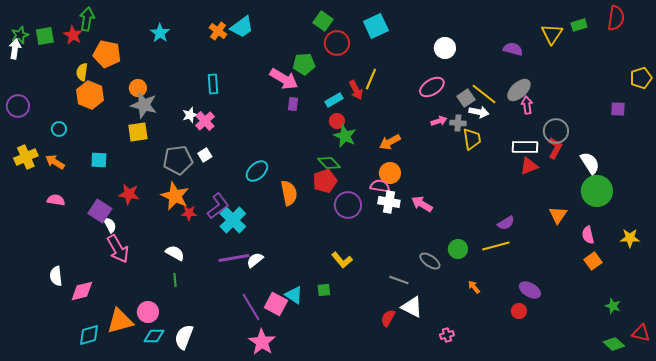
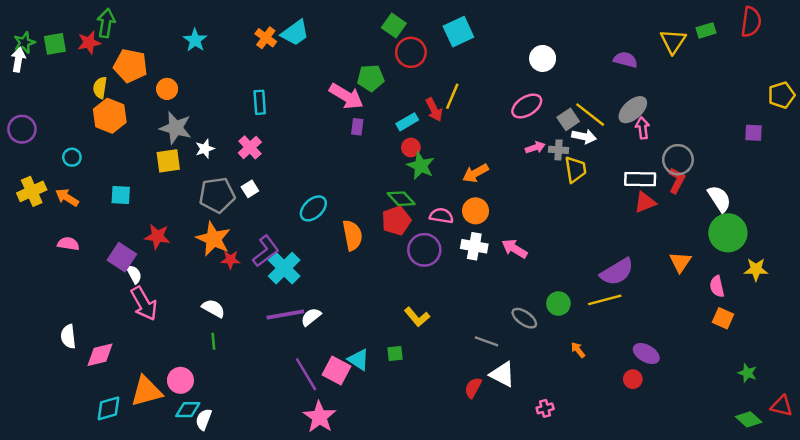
red star: (73, 35) -> (89, 43), turned 30
orange circle: (138, 88) -> (167, 89), moved
white star: (190, 115) -> (205, 149), moved
pink semicircle: (380, 186) -> (441, 216), moved
purple semicircle: (506, 223) -> (617, 272), size x1.6
yellow star: (630, 238) -> (756, 269), moved
orange square: (593, 261) -> (723, 318), turned -30
white semicircle: (184, 337) -> (204, 419), moved, size x0.7

